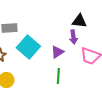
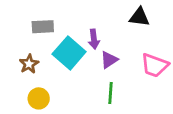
purple arrow: (73, 37) -> (94, 39), moved

